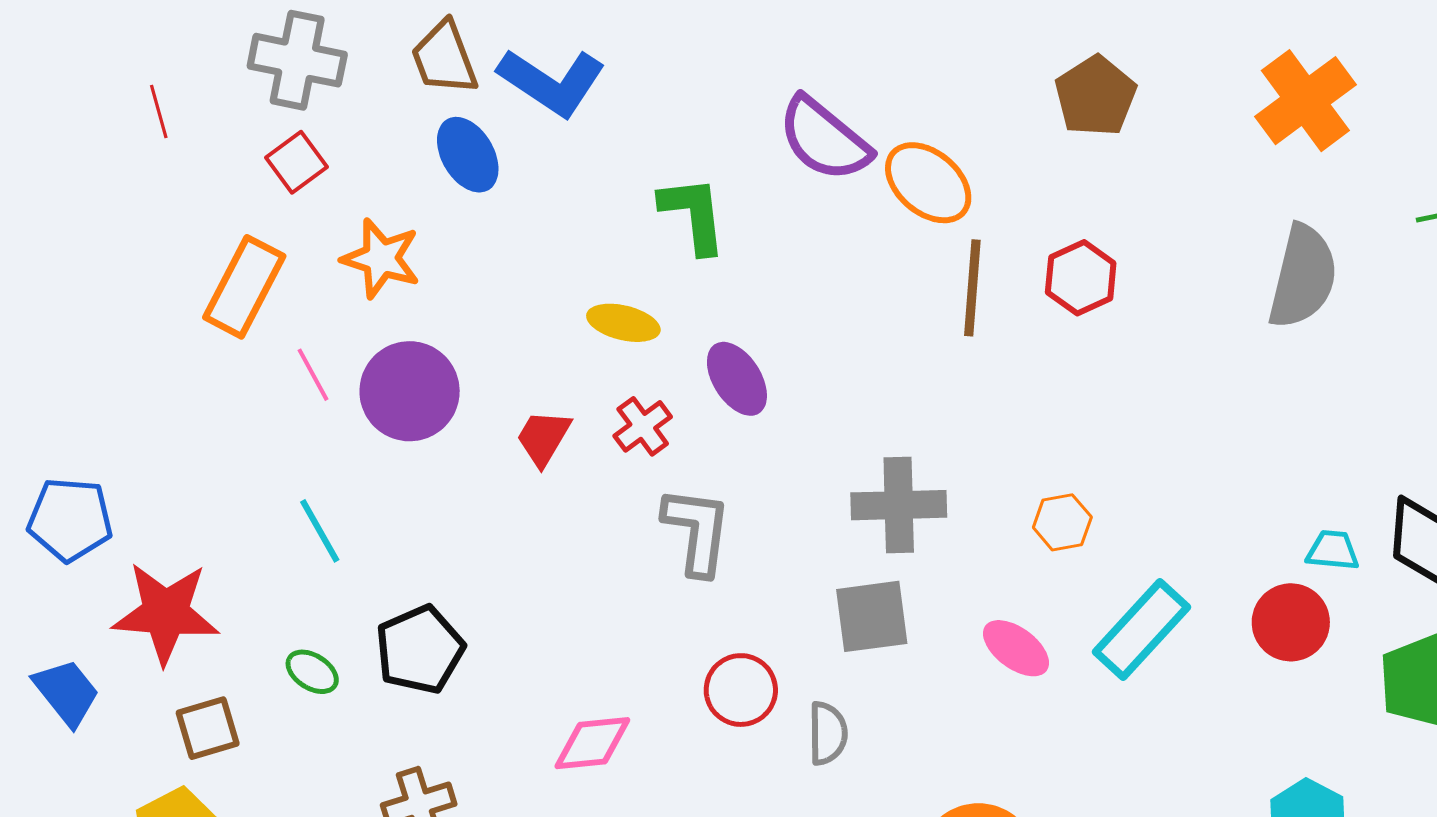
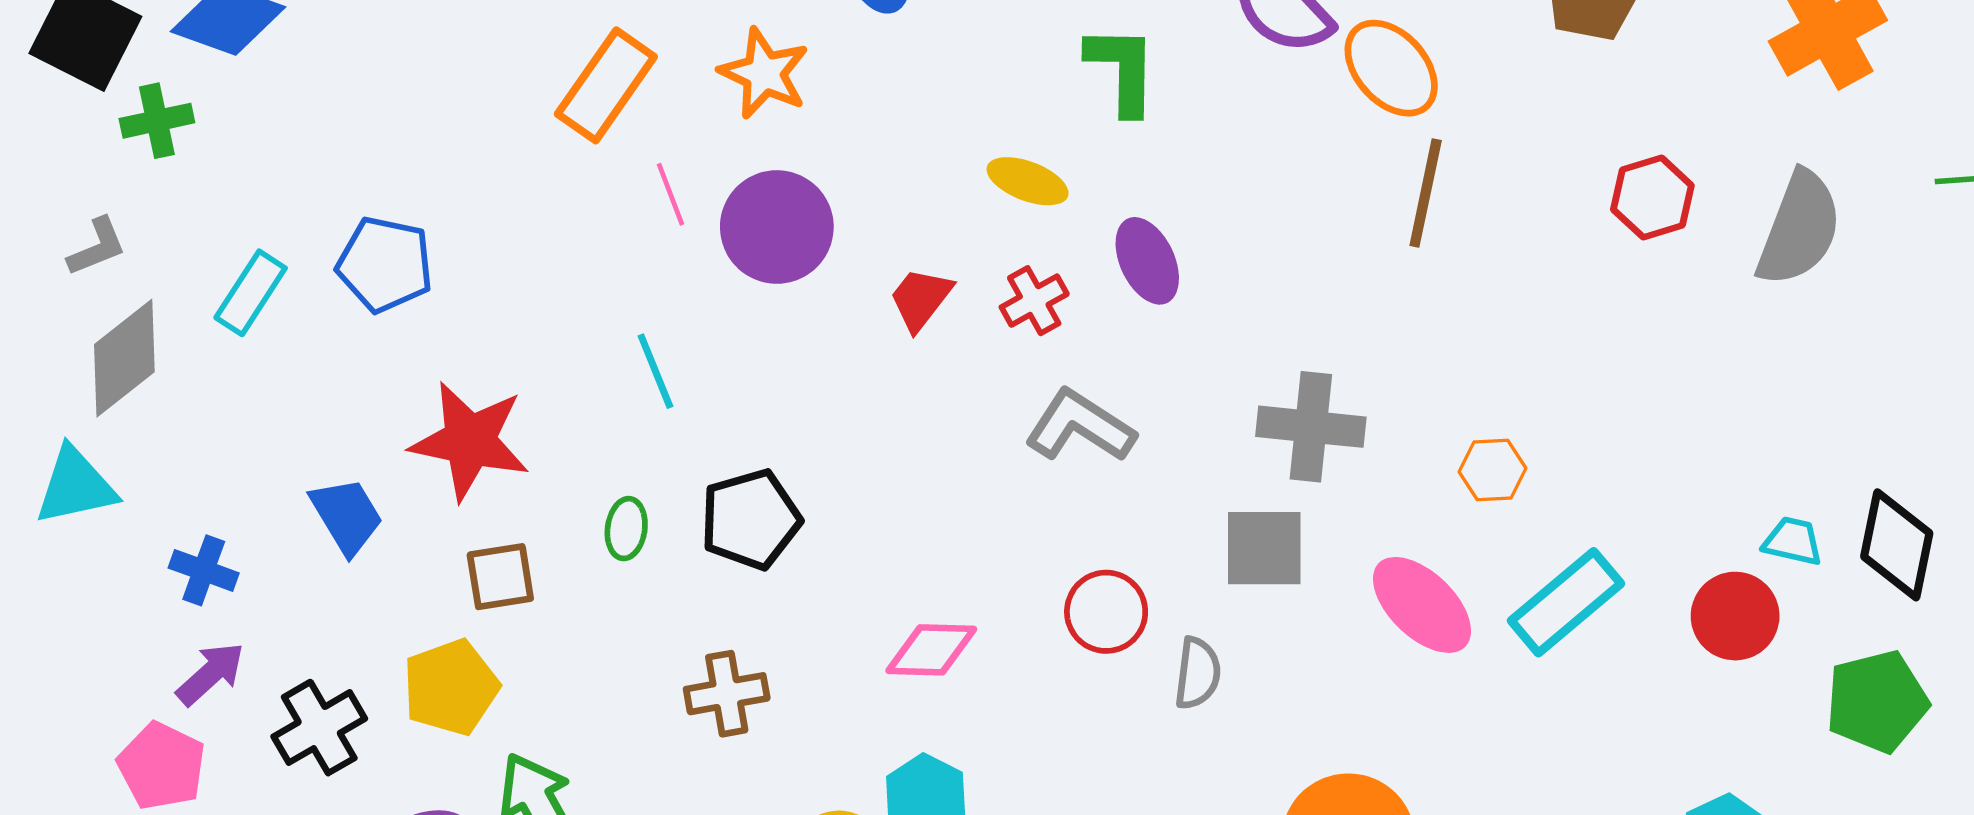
red hexagon: (1081, 278) -> (1652, 197), moved
blue pentagon: (70, 519) -> (385, 264), moved
gray L-shape: (697, 531) -> (1080, 426), turned -72
pink ellipse: (1016, 648) -> (1422, 605), size x1.4
green ellipse: (312, 672) -> (626, 529), turned 58

